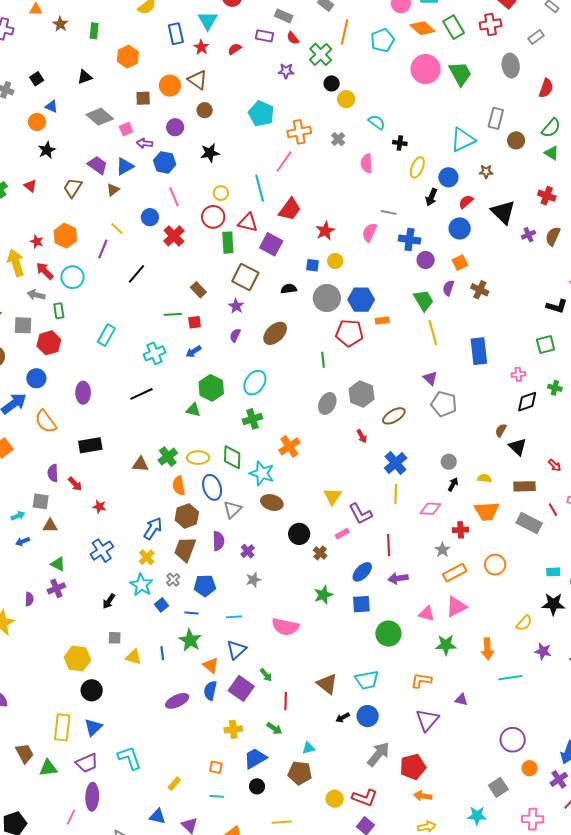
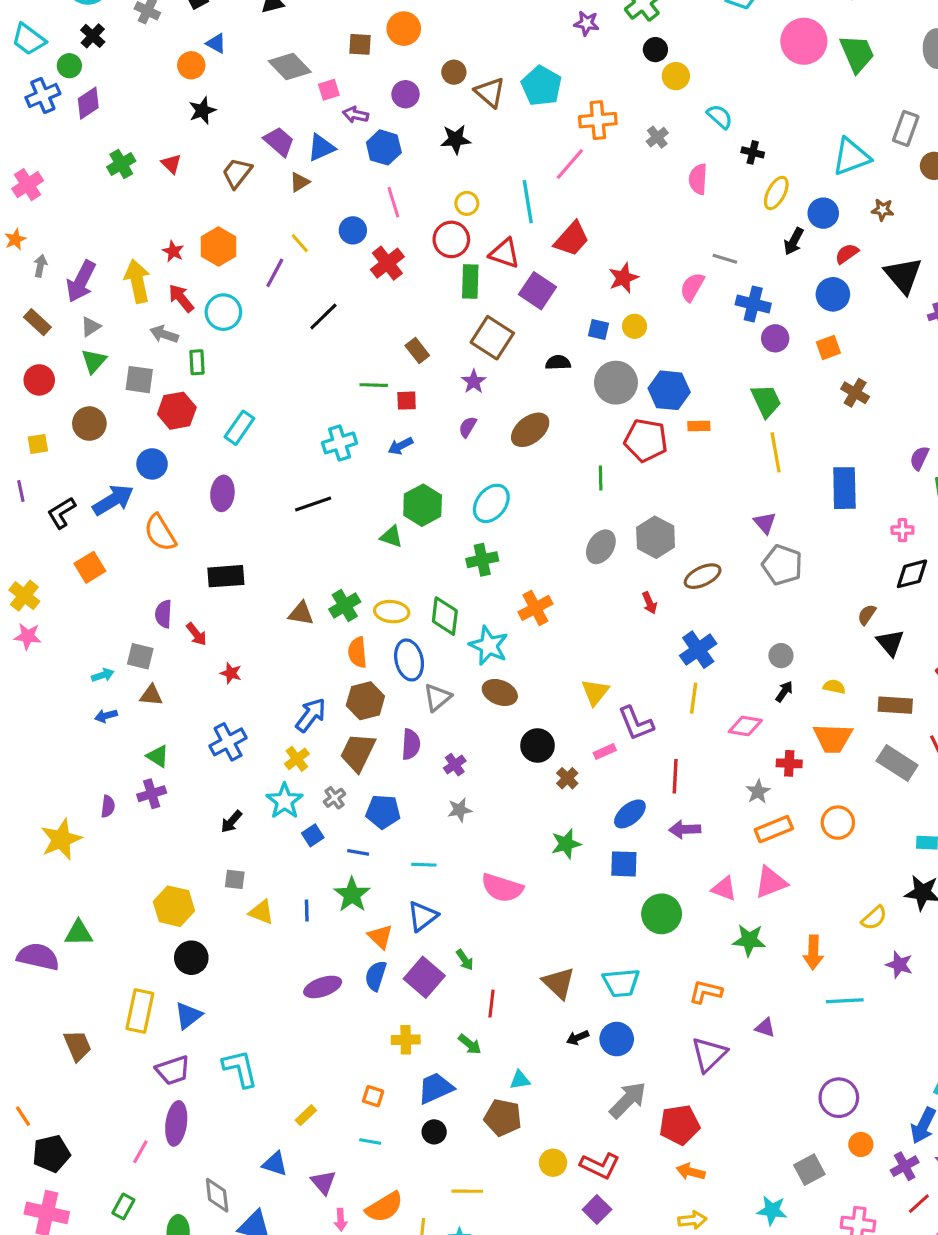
brown triangle: (198, 80) -> (490, 92), moved
purple semicircle: (448, 288) -> (919, 458), moved
cyan rectangle: (106, 335) -> (239, 428), moved
green triangle: (48, 768) -> (79, 933), moved

